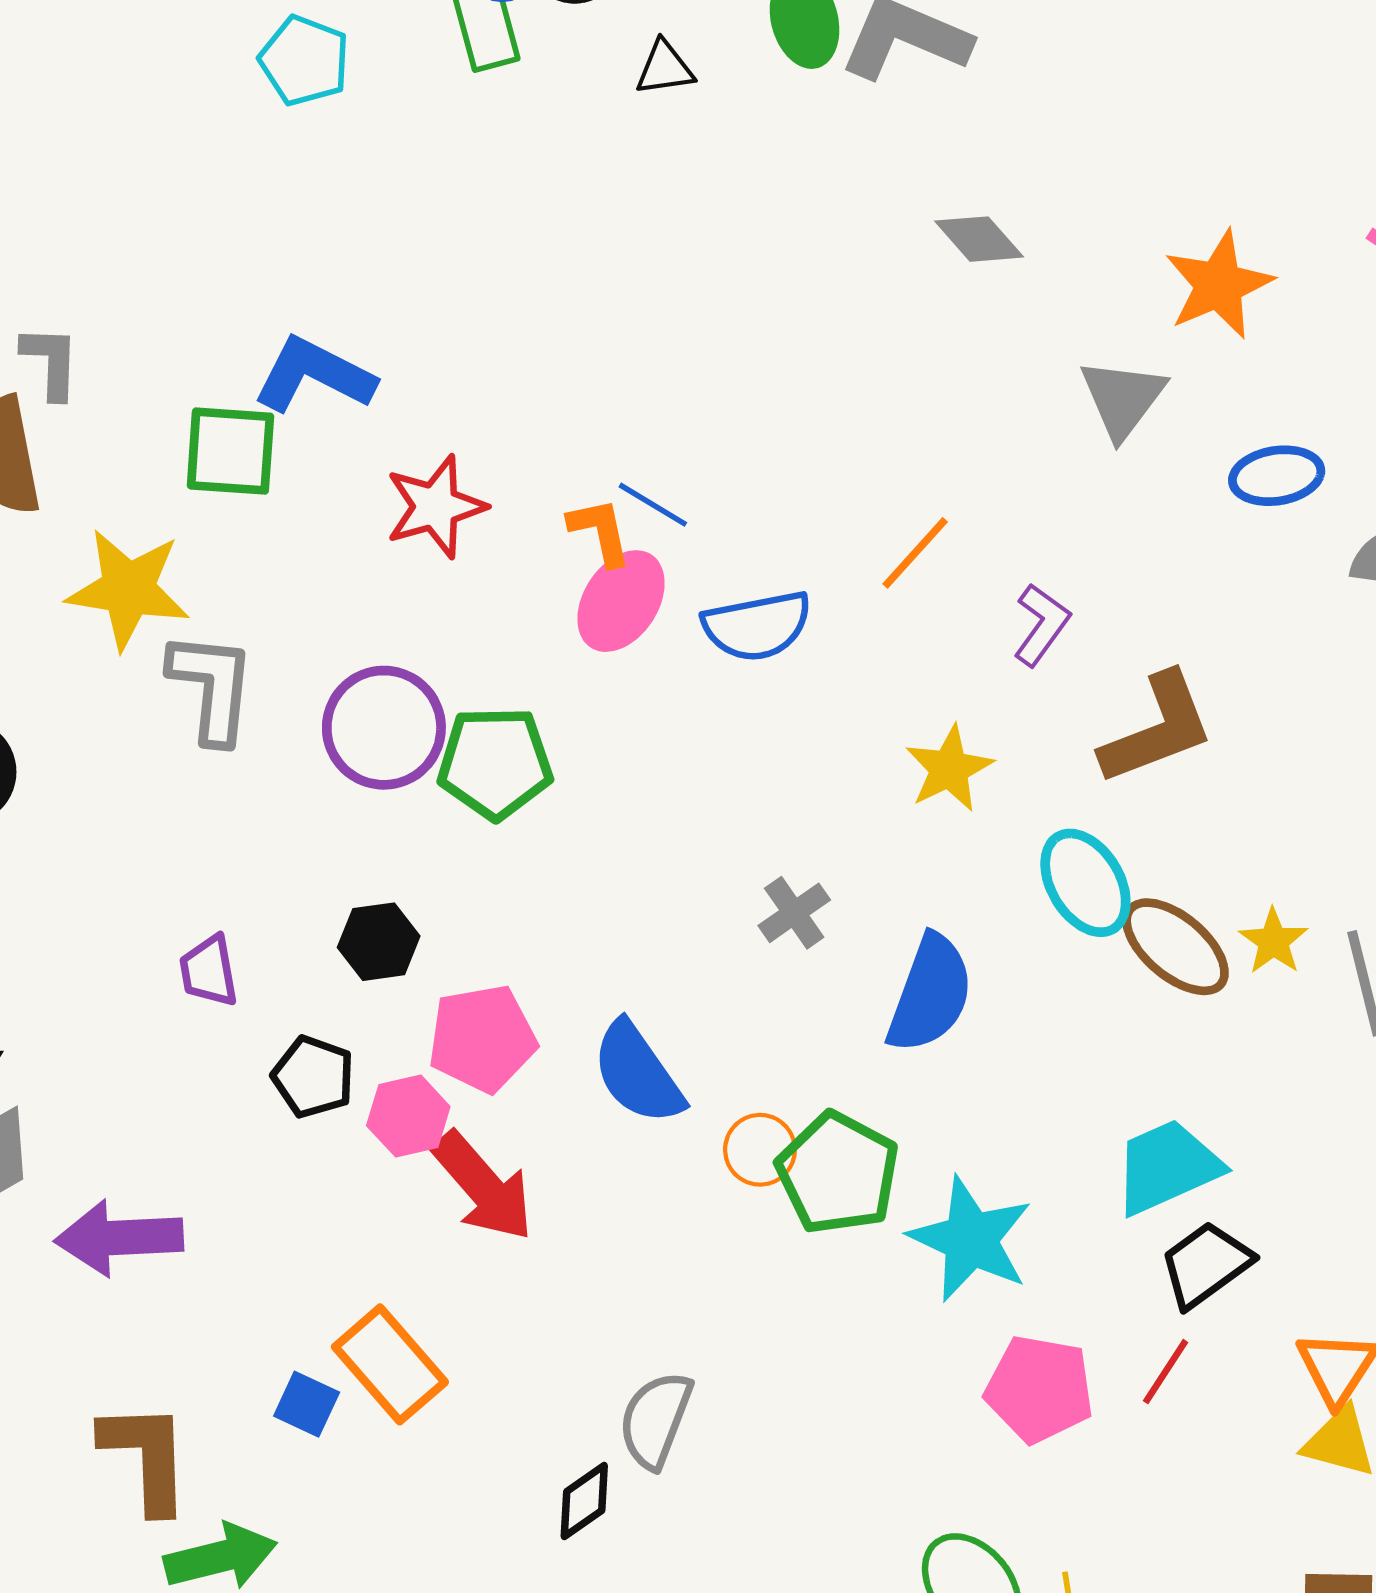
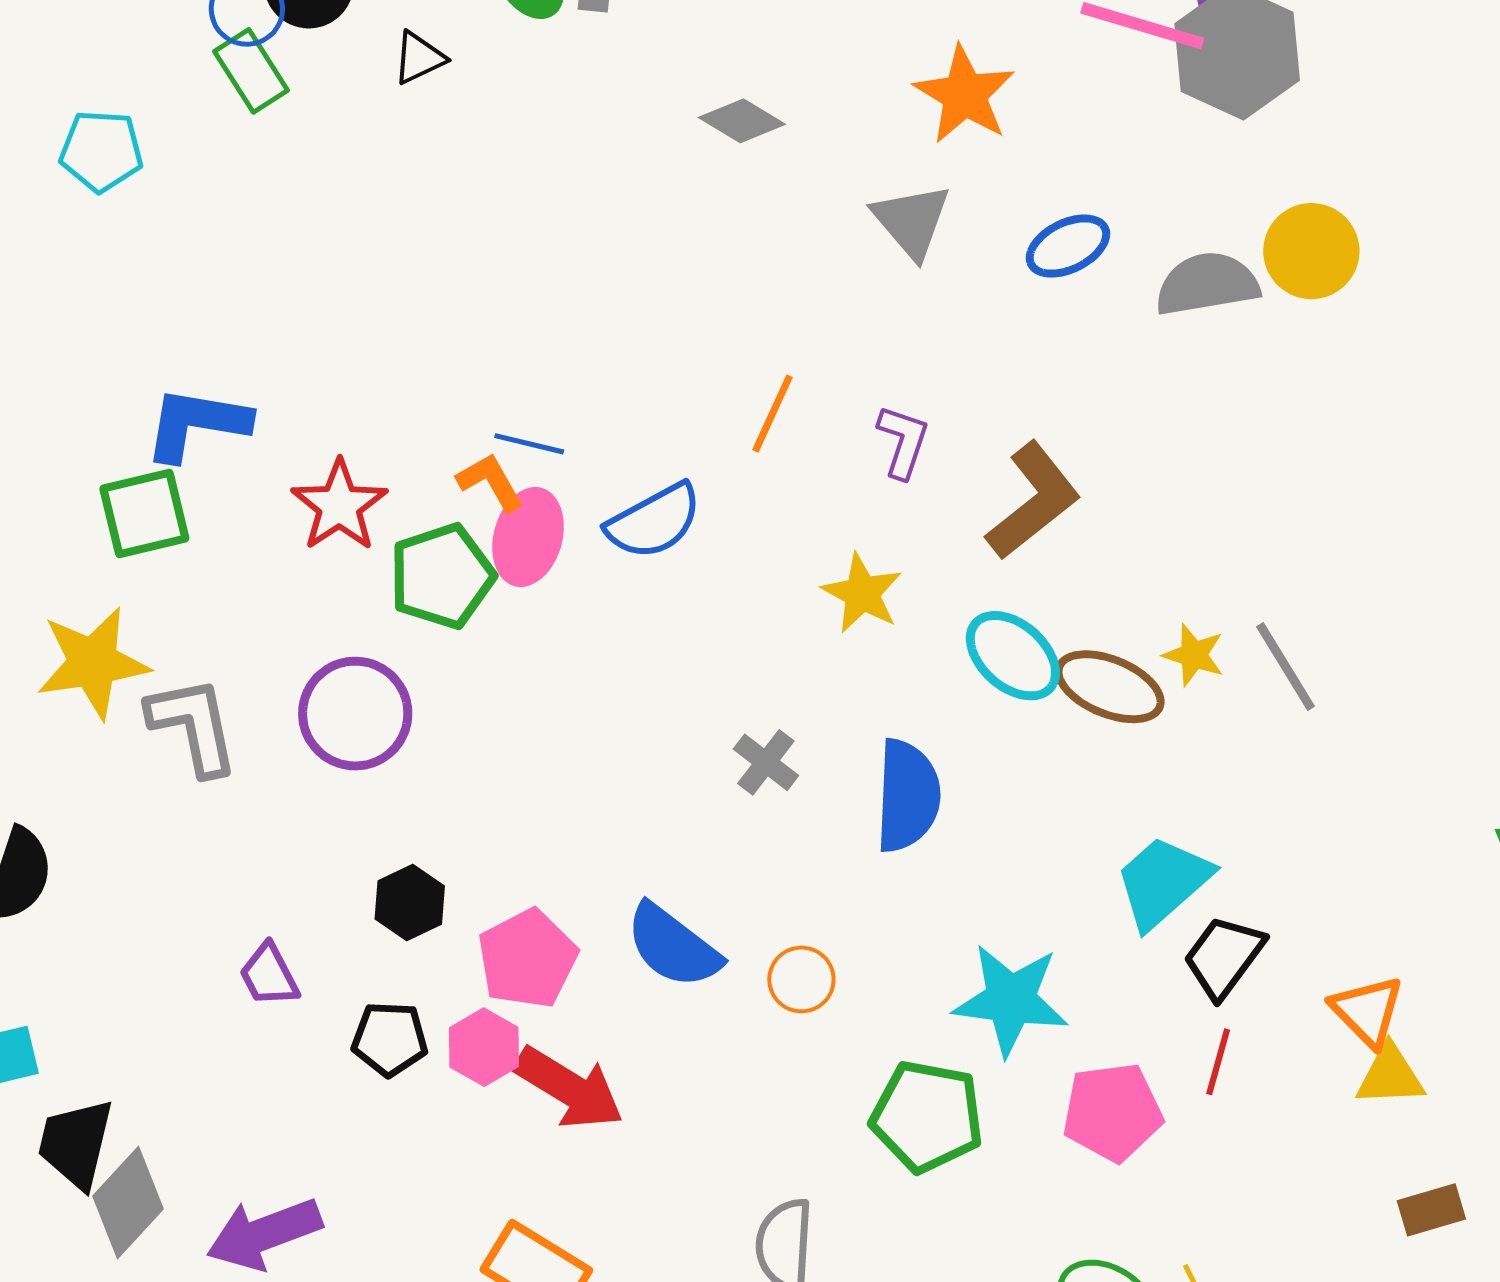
green pentagon: (495, 763) -> (442, 576), moved
green pentagon: (838, 1173) -> (927, 1116), moved

